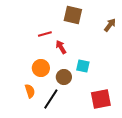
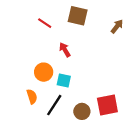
red line: (45, 34) -> (45, 23), moved, turned 48
cyan square: (83, 66) -> (64, 81), moved
brown circle: (64, 77) -> (82, 111), moved

